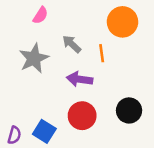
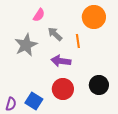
pink semicircle: (40, 15) -> (39, 15), moved

